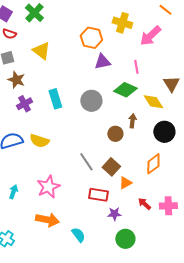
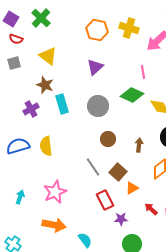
orange hexagon: (91, 38) -> (97, 30), moved
purple triangle: (102, 62) -> (95, 67), moved, turned -30
brown star: (16, 80) -> (45, 85), moved
brown arrow: (132, 121) -> (139, 145), moved
brown circle: (115, 134) -> (108, 139), moved
yellow semicircle: (39, 141) -> (46, 146), turned 66
red rectangle: (98, 195) -> (105, 200), turned 54

